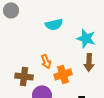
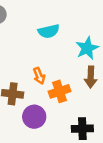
cyan star: (86, 38) -> (87, 48), turned 30

